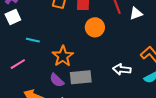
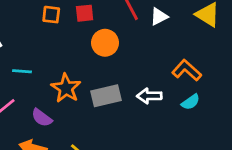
gray rectangle: (81, 77) -> (106, 96), moved
purple semicircle: (57, 80) -> (42, 118), moved

